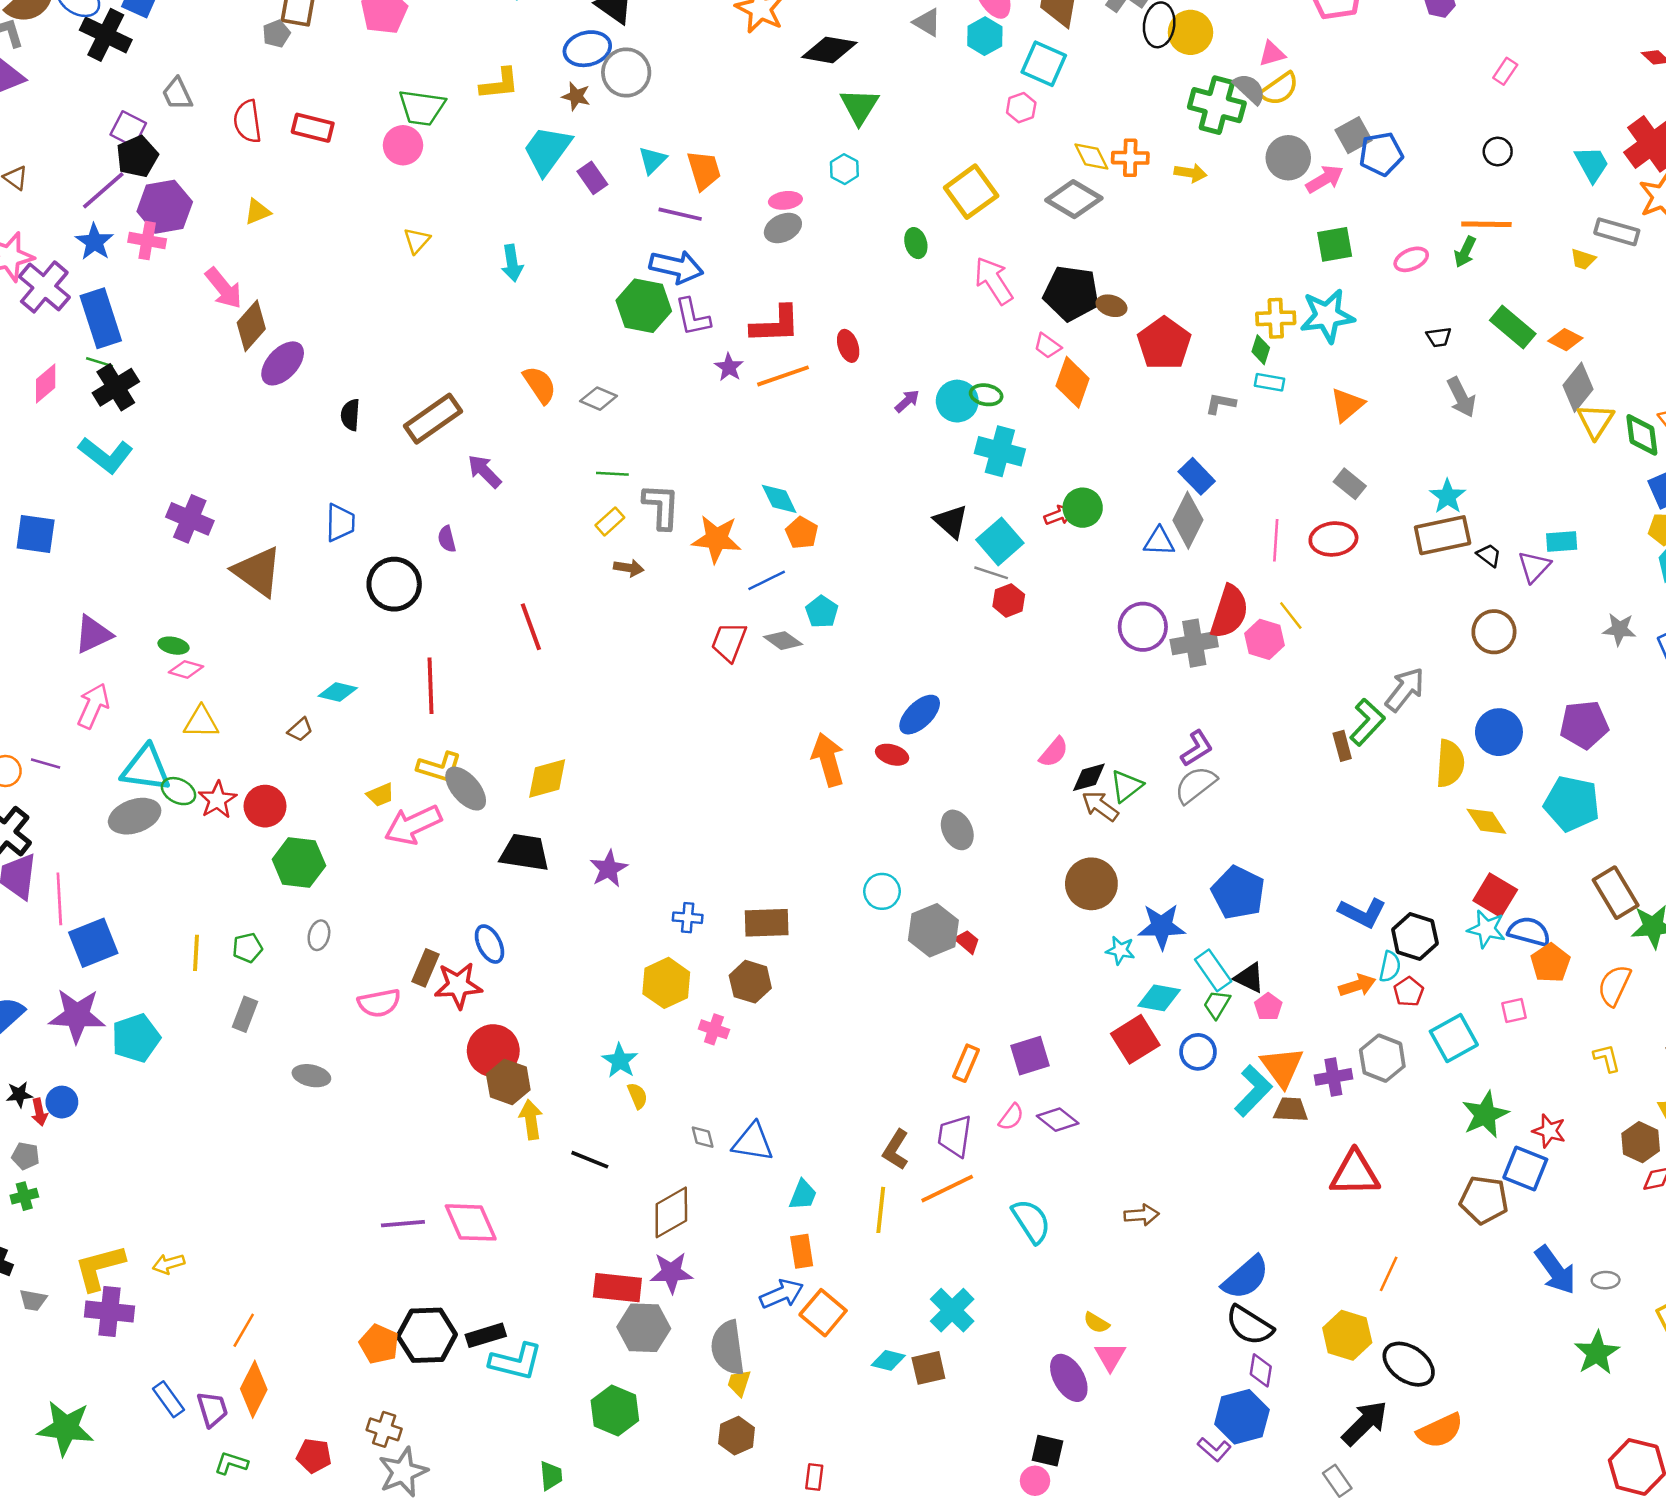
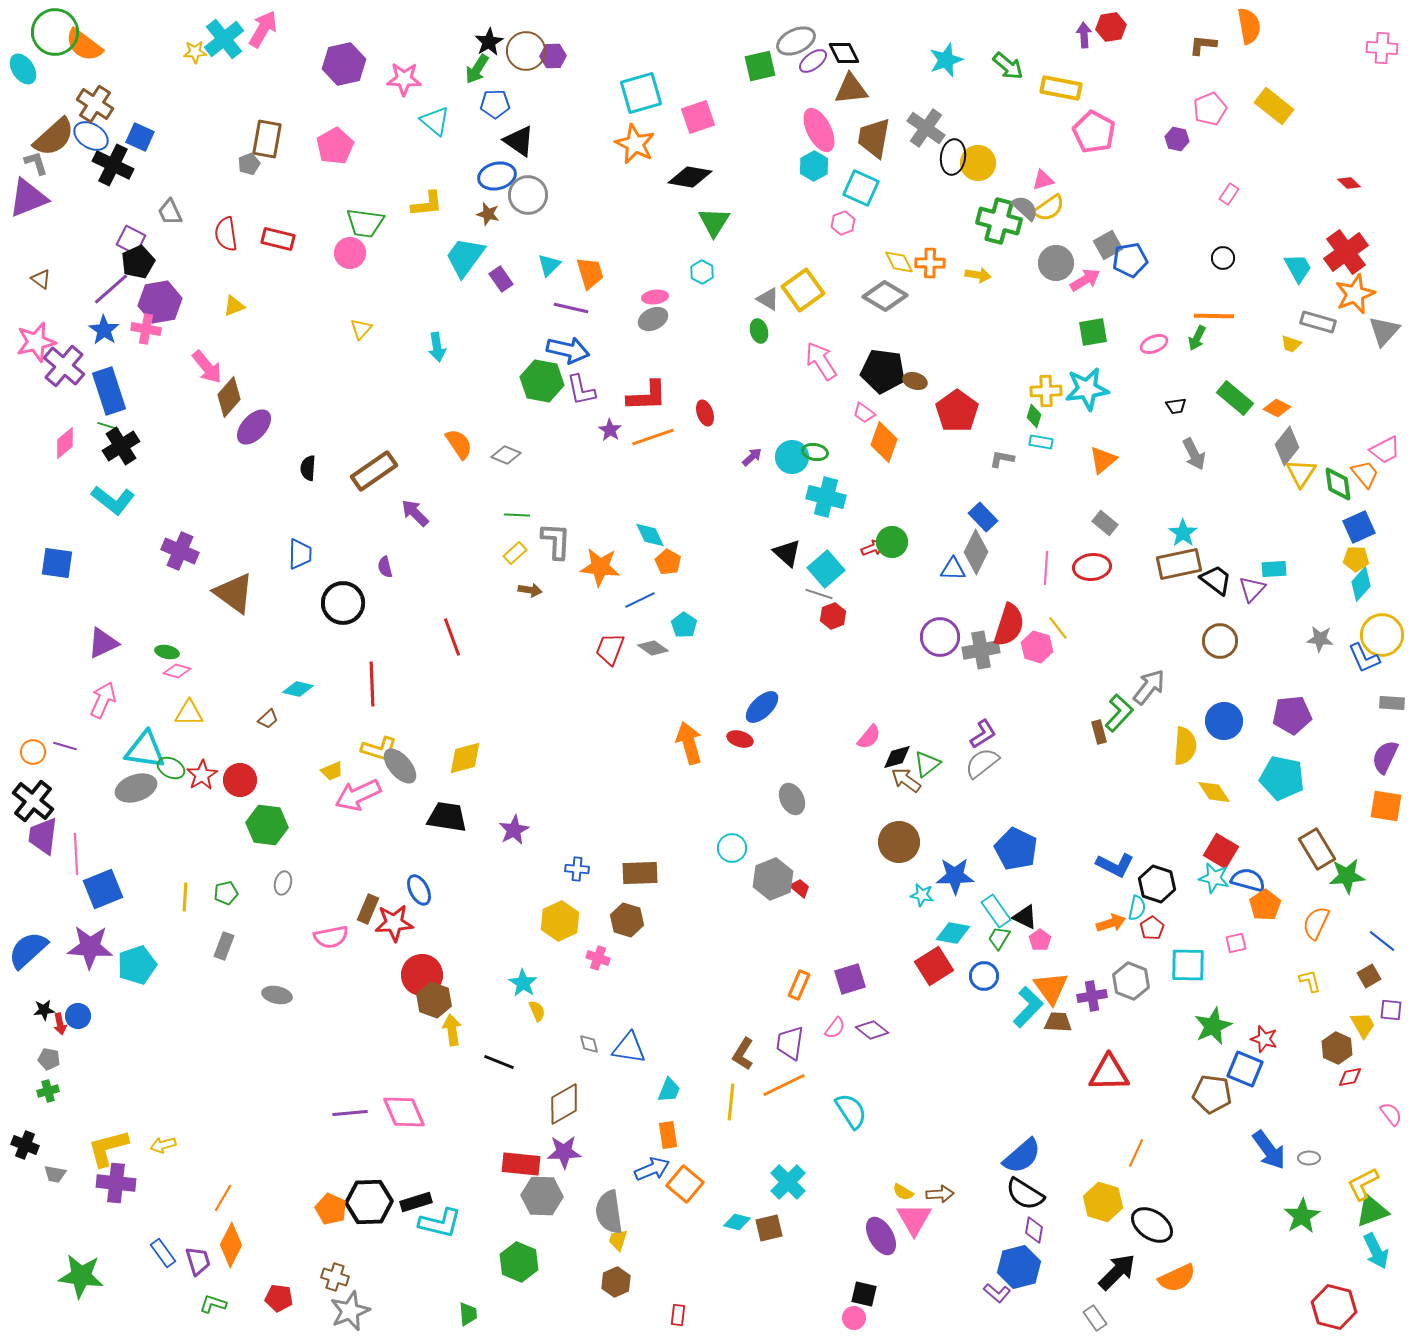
gray triangle: (927, 22) -> (768, 299), moved
black trapezoid: (1489, 555) -> (1216, 580), size x1.6
cyan square: (1454, 1038) -> (1188, 965), turned 30
brown arrow: (1142, 1215) -> (940, 1194), moved
pink triangle: (1110, 1357) -> (914, 1219), size x1.4

